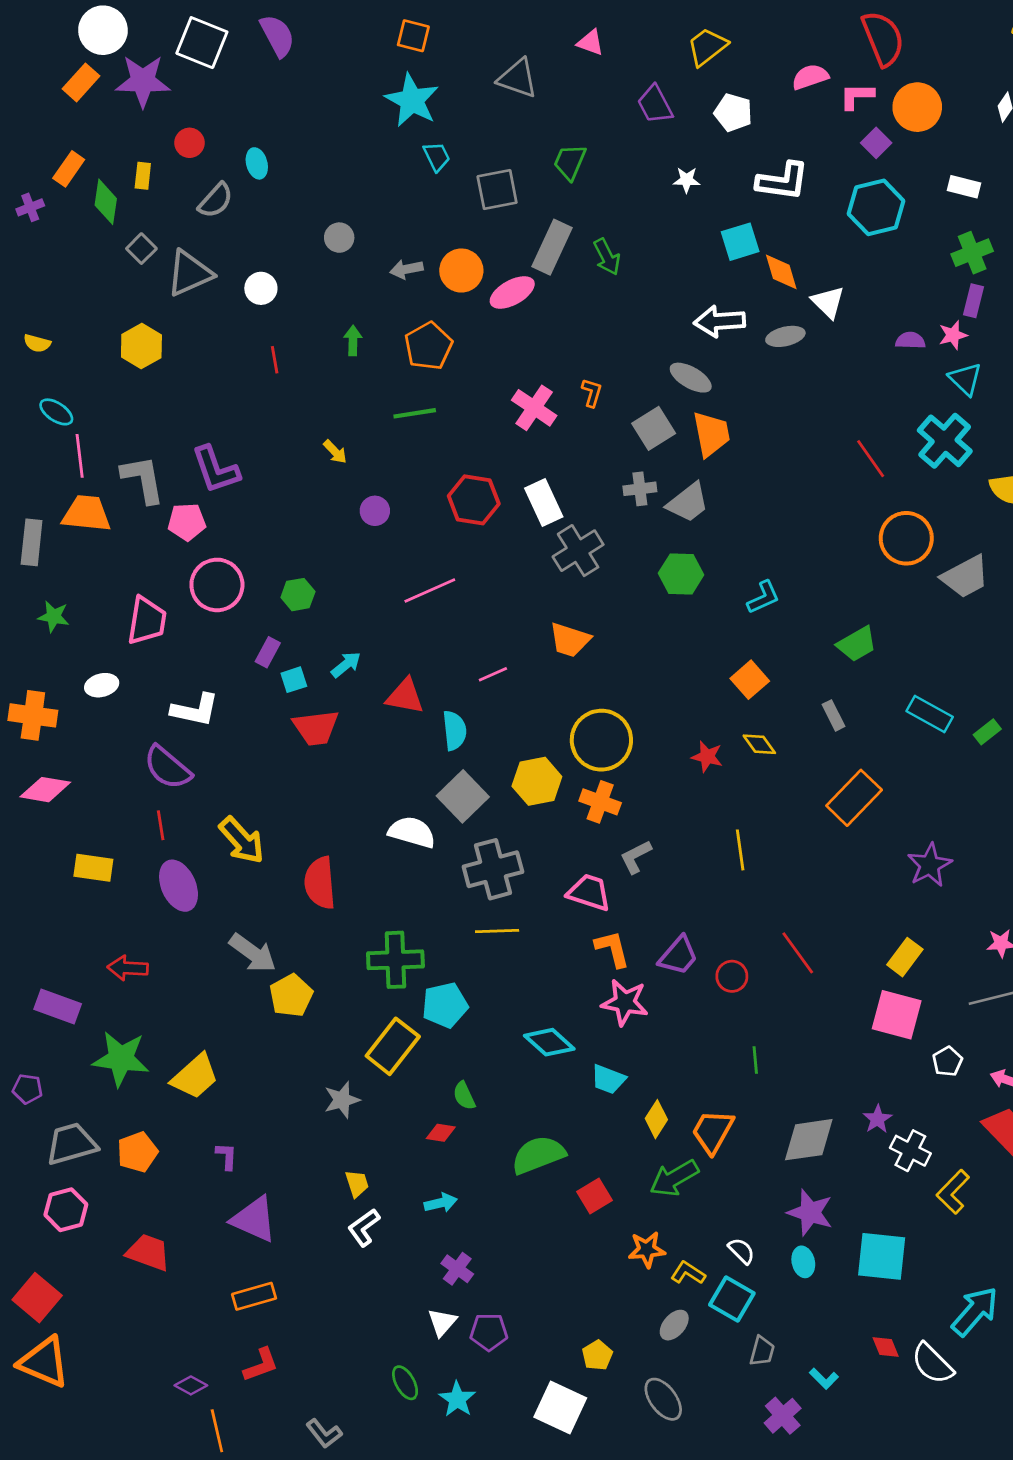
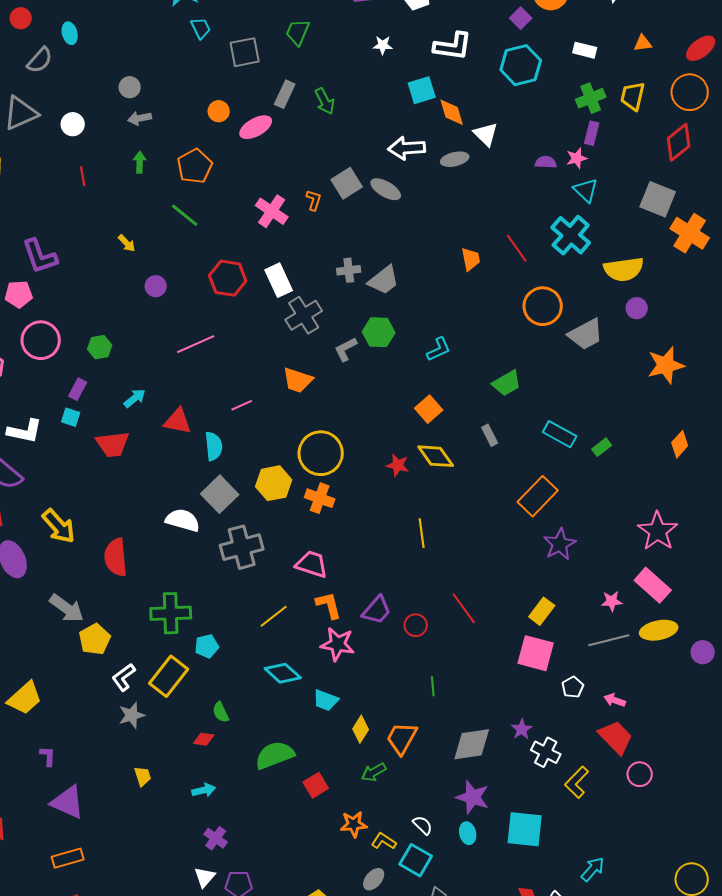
gray rectangle: (552, 247) -> (285, 94), size x0.7
gray arrow: (406, 269) -> (140, 118), moved
orange circle: (461, 271) -> (219, 111), size x0.7
green line: (415, 413) -> (185, 215), turned 48
gray square: (654, 428) -> (347, 183), moved
orange trapezoid: (711, 434) -> (471, 259), moved, size x0.7
cyan square: (294, 680) -> (71, 417), moved, turned 36
yellow diamond: (759, 744) -> (436, 456), size x1.5
orange rectangle: (854, 798) -> (538, 496), moved
gray L-shape: (636, 857) -> (346, 349), moved
yellow line: (497, 931) -> (274, 616), moved, turned -36
cyan pentagon: (445, 1005) -> (207, 646), size x0.7
green arrow: (674, 1178) -> (374, 772), size x0.7
white L-shape: (364, 1228) -> (124, 677), moved
cyan arrow: (975, 1311) -> (593, 869), size x0.7

